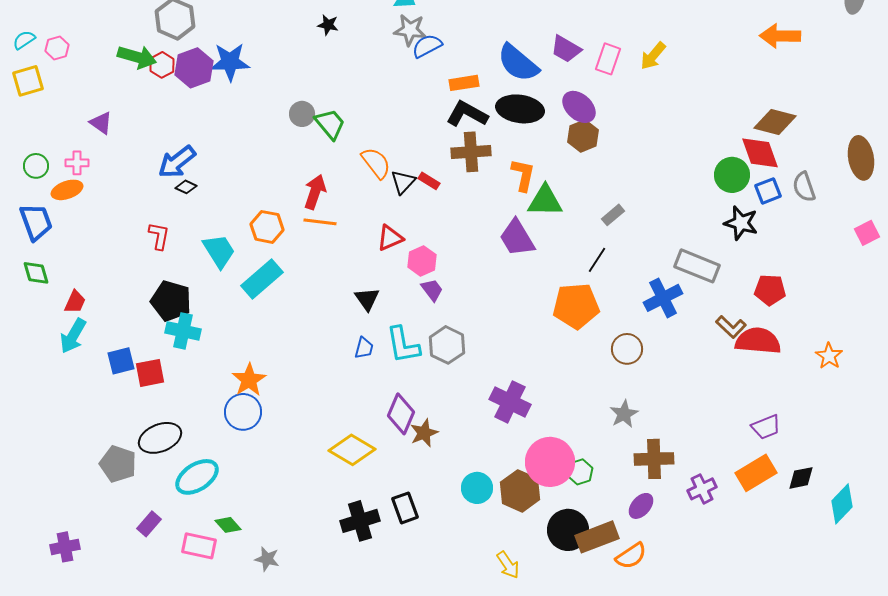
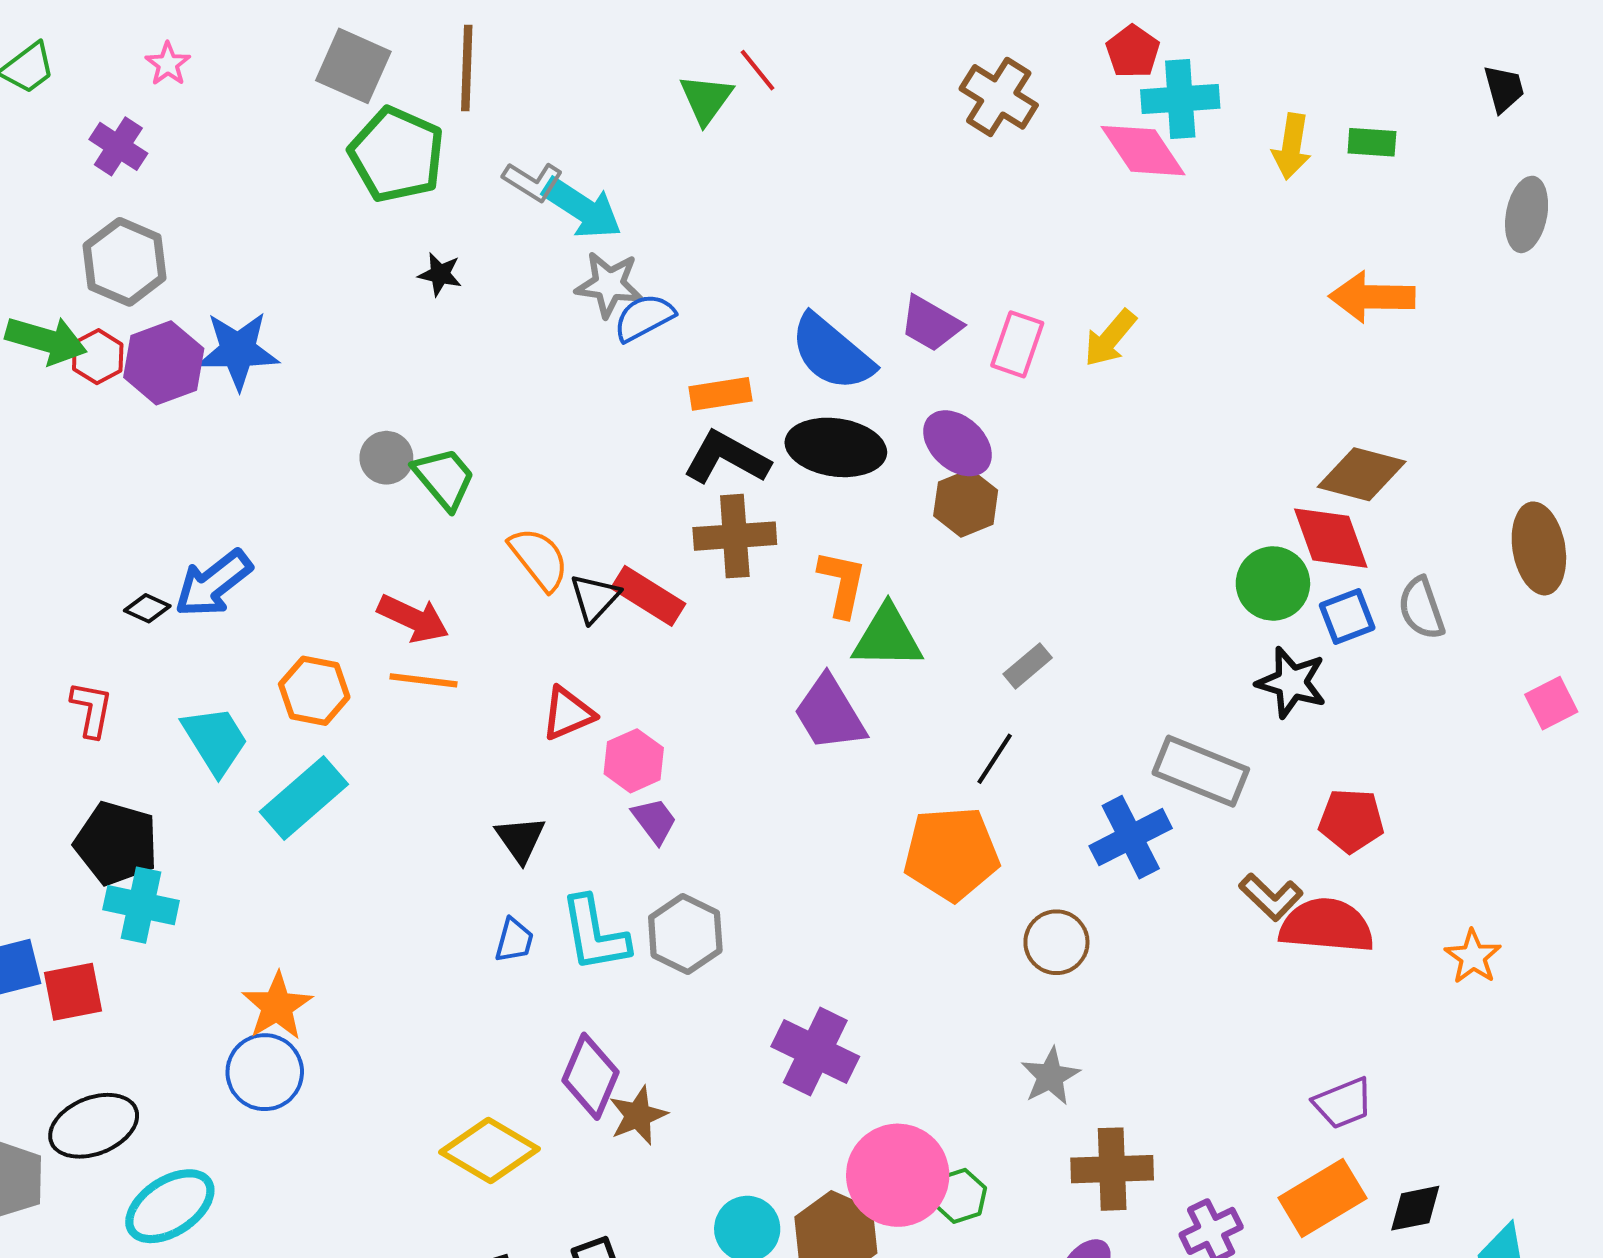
blue arrow: (177, 162) -> (213, 583), moved
red rectangle: (429, 181) -> (648, 596), size x1.6
red arrow: (315, 192) -> (413, 619), turned 96

